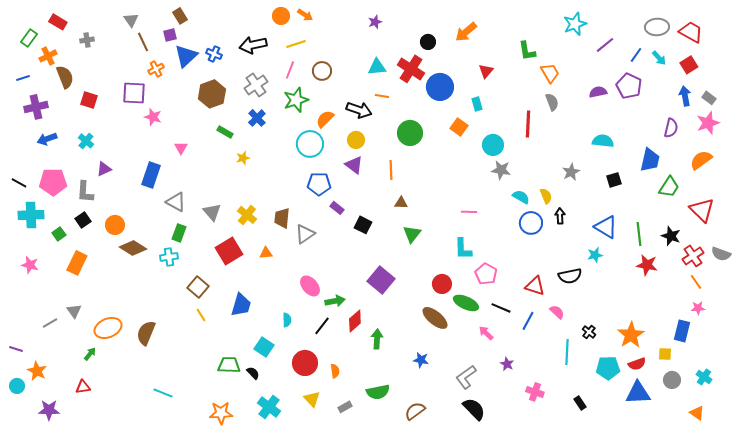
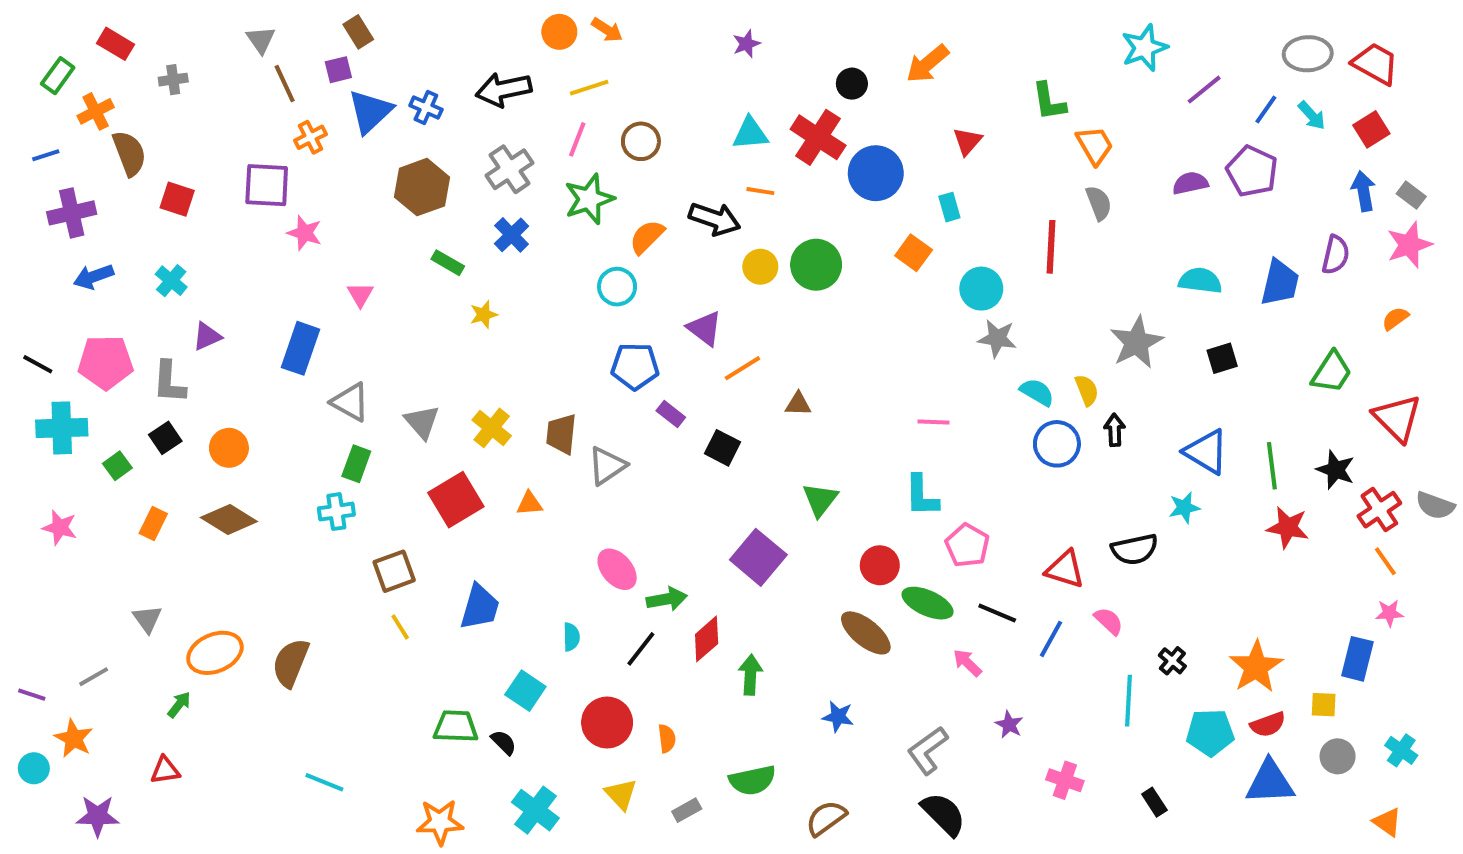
yellow circle: (356, 140) -> (760, 267), moved
cyan circle: (310, 144) -> (617, 287), size x0.7
blue trapezoid: (650, 160) -> (1280, 283), moved
orange semicircle: (701, 160) -> (1395, 318), size x0.6
orange line: (391, 170) -> (742, 368), moved, turned 60
gray star: (571, 172) -> (1137, 342), size x1.5
green triangle: (412, 234) -> (820, 500), moved
brown diamond: (133, 248) -> (229, 519), moved
orange rectangle: (77, 263) -> (153, 523), size x0.7
brown square: (198, 287) -> (394, 571), turned 30
gray line: (50, 323) -> (94, 677), moved

